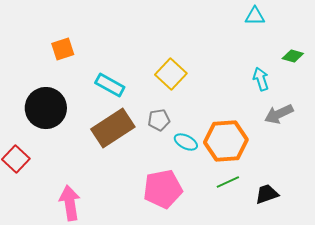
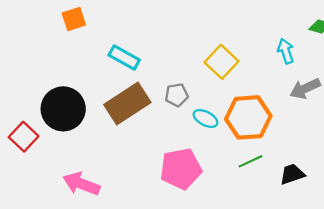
yellow square: (171, 74) -> (222, 62), moved
black circle: (46, 108) -> (63, 109), moved
pink arrow: (70, 203) -> (81, 184), turned -60

